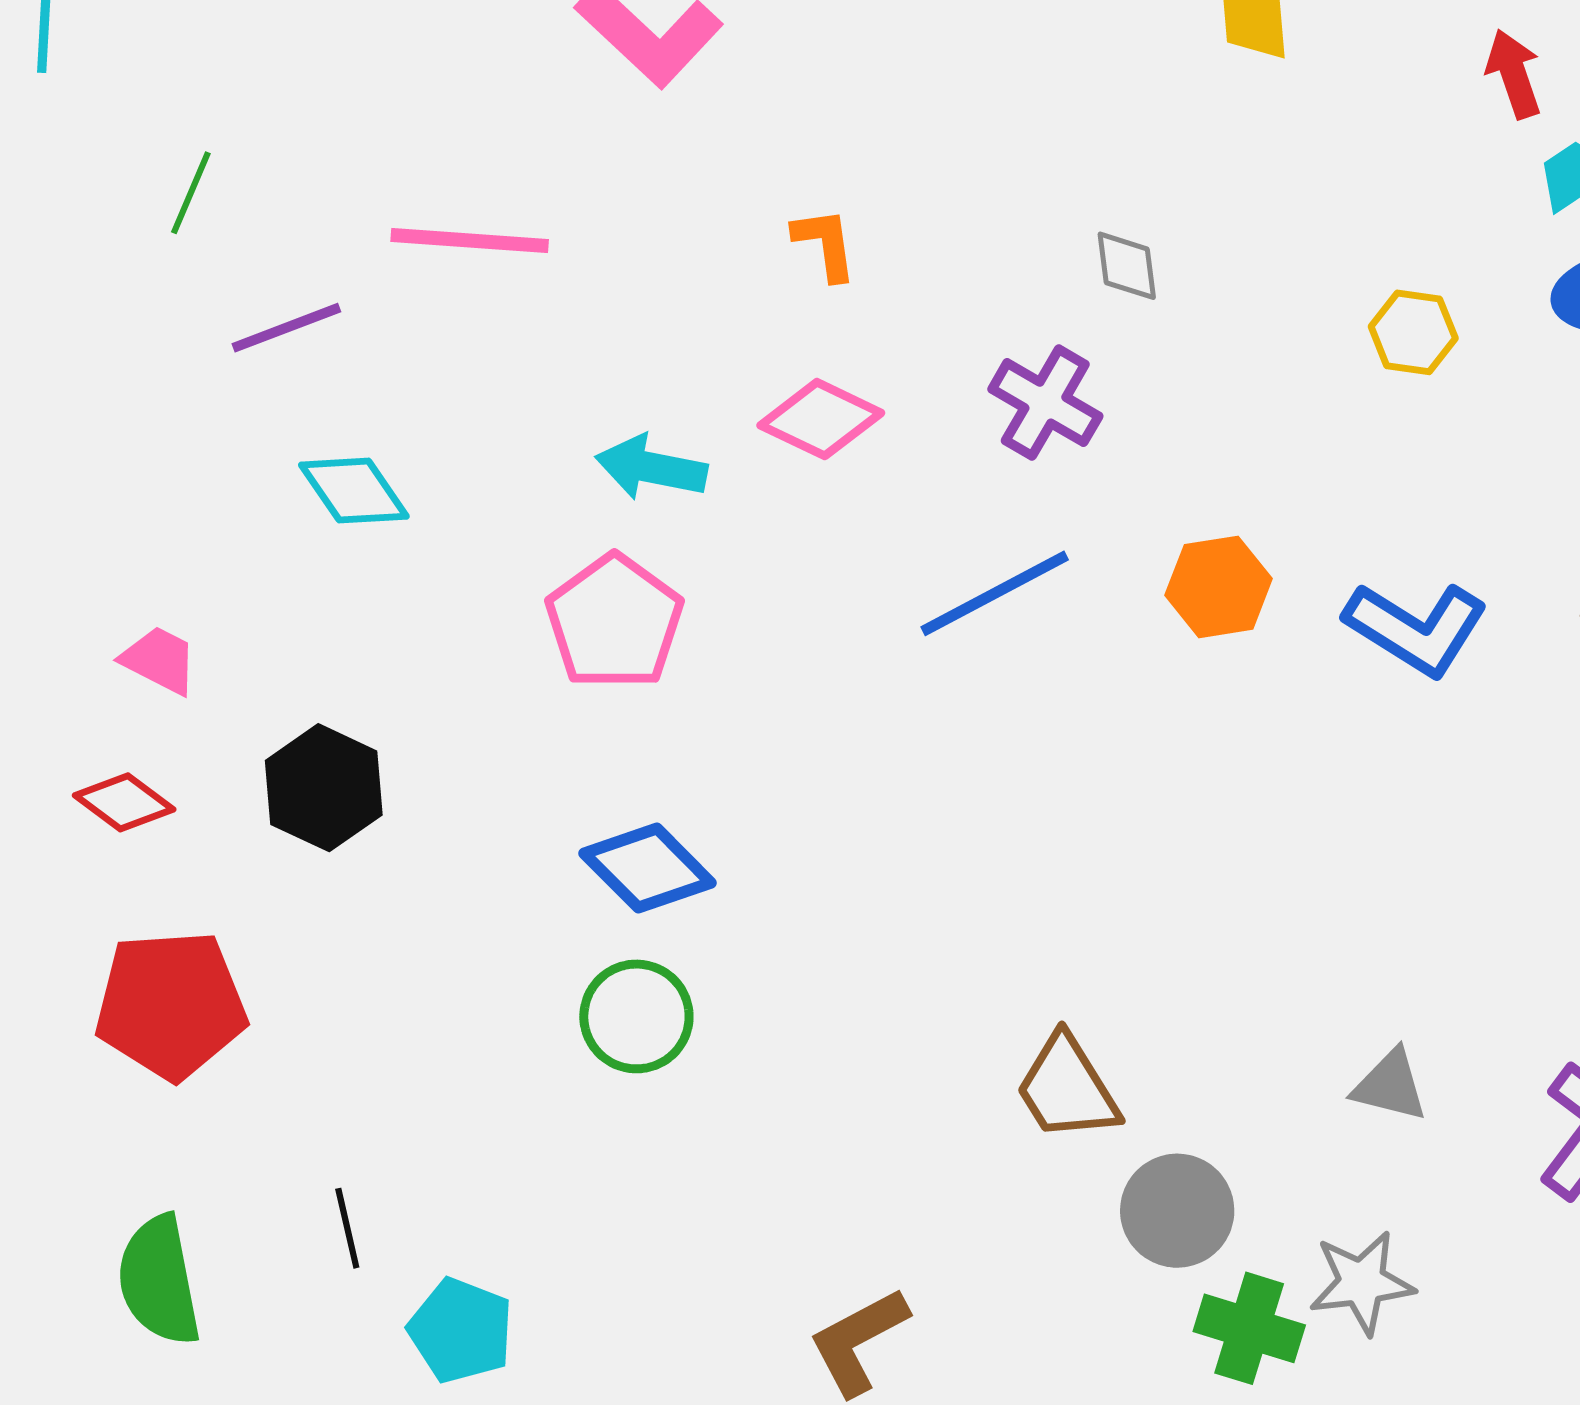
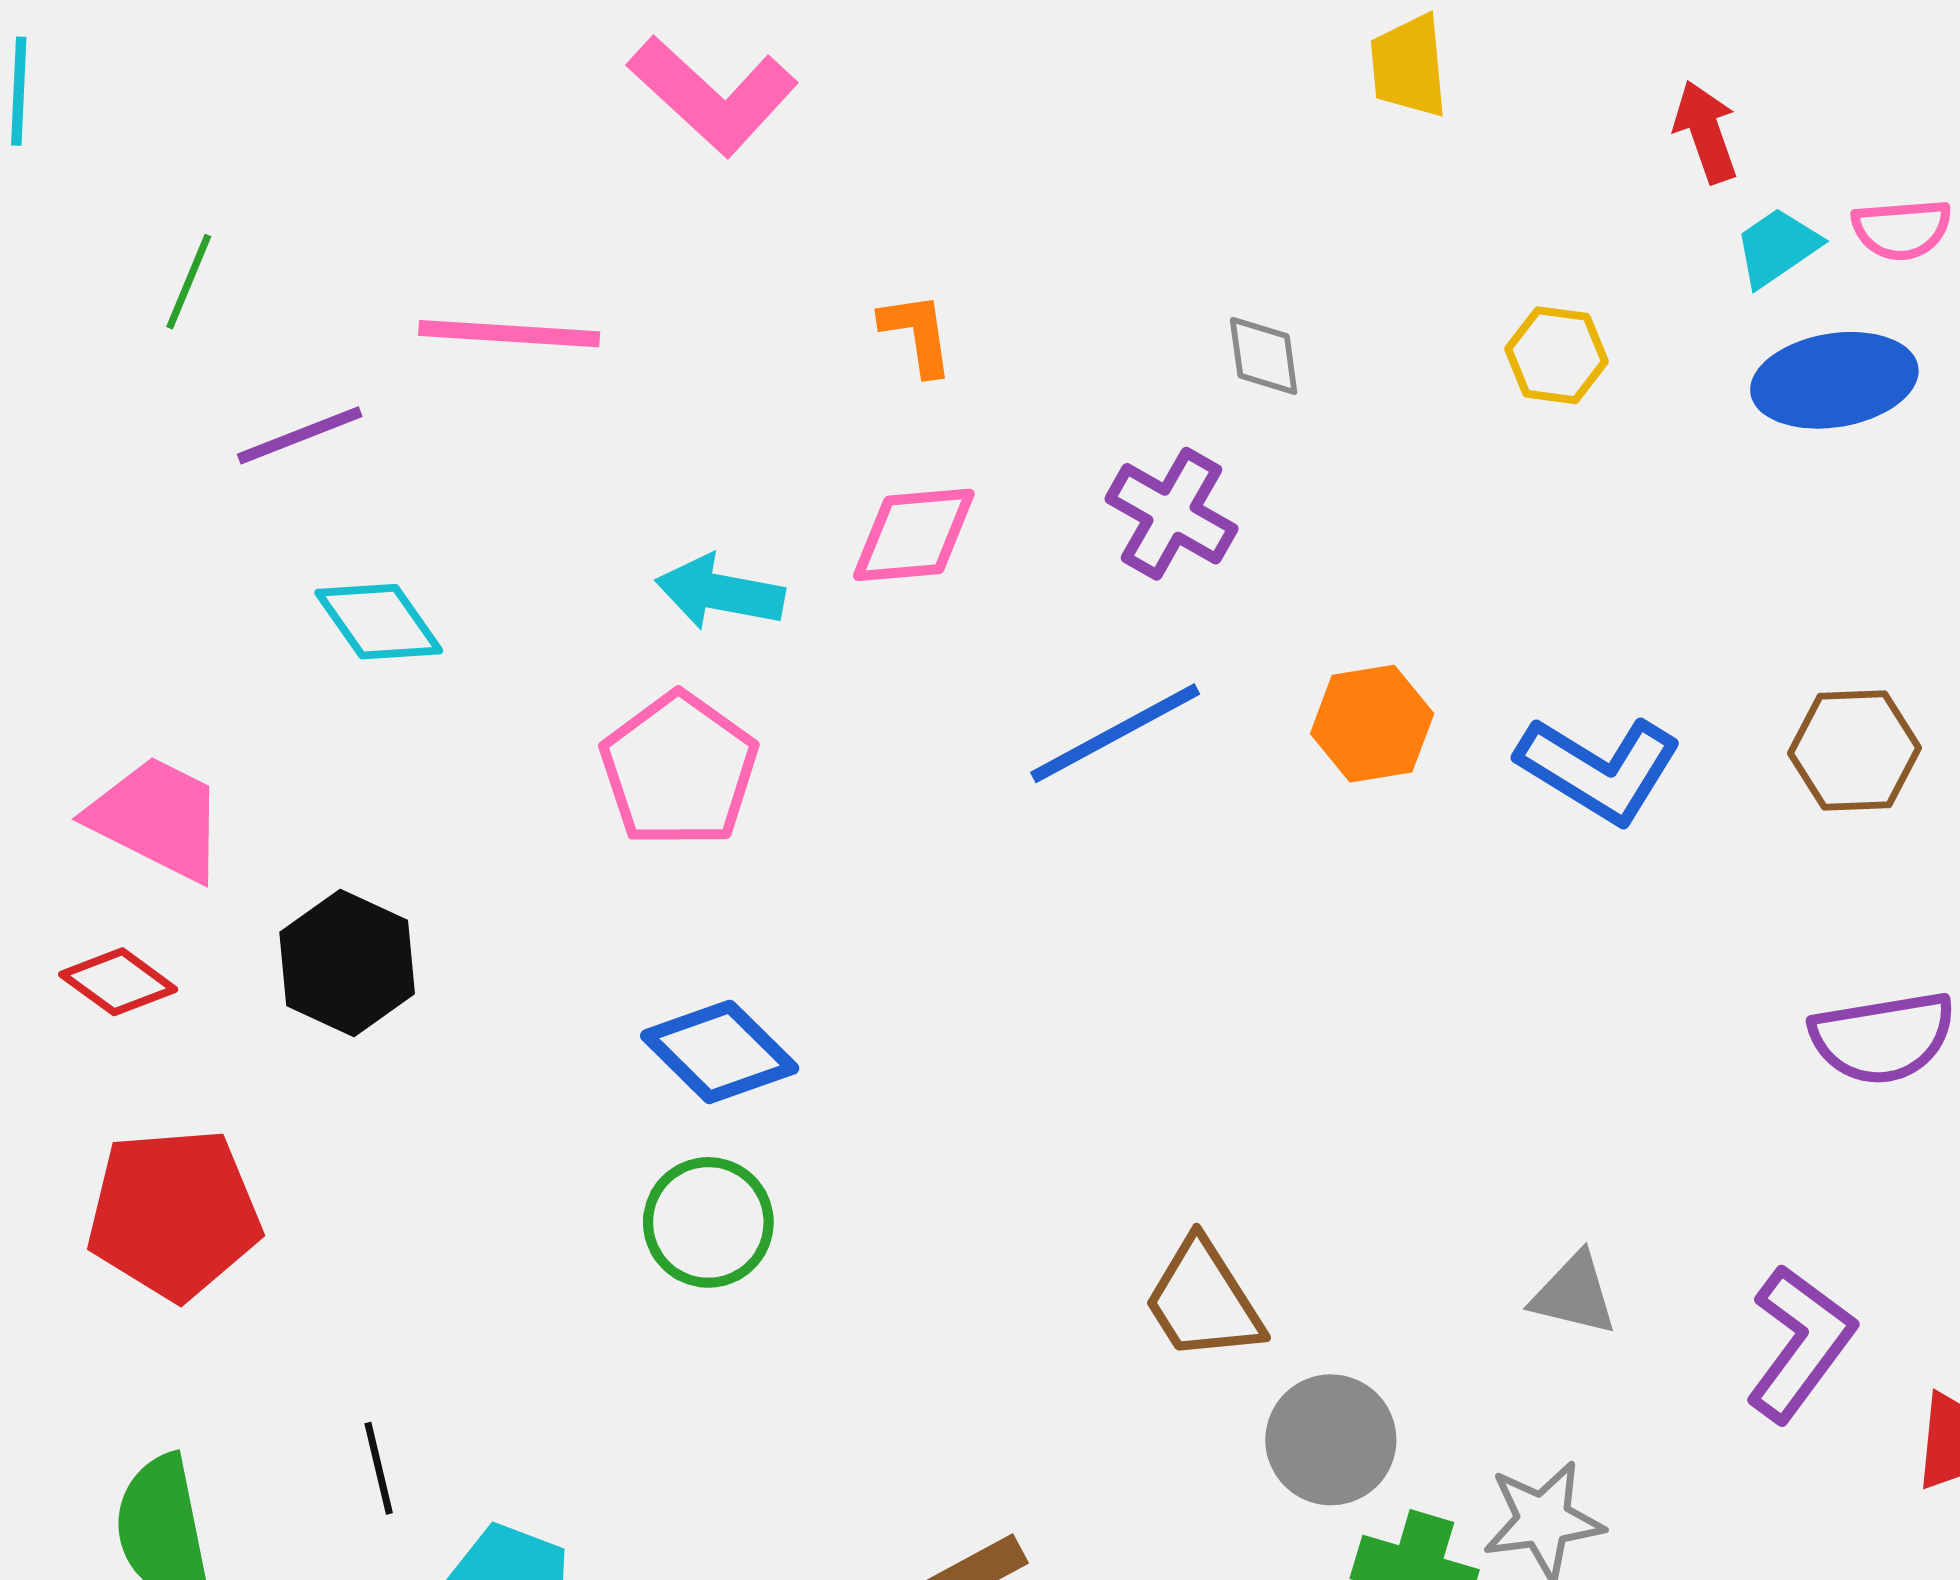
yellow hexagon: (1413, 332) -> (1556, 355), moved
pink diamond: (821, 419) -> (914, 535), turned -30
pink trapezoid: (159, 660) -> (157, 818), size x1.6

